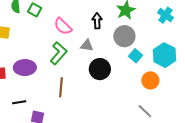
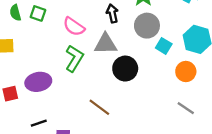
gray triangle: (87, 45) -> (106, 44), size x1.5
brown line: (61, 87) -> (99, 107), moved, turned -48

